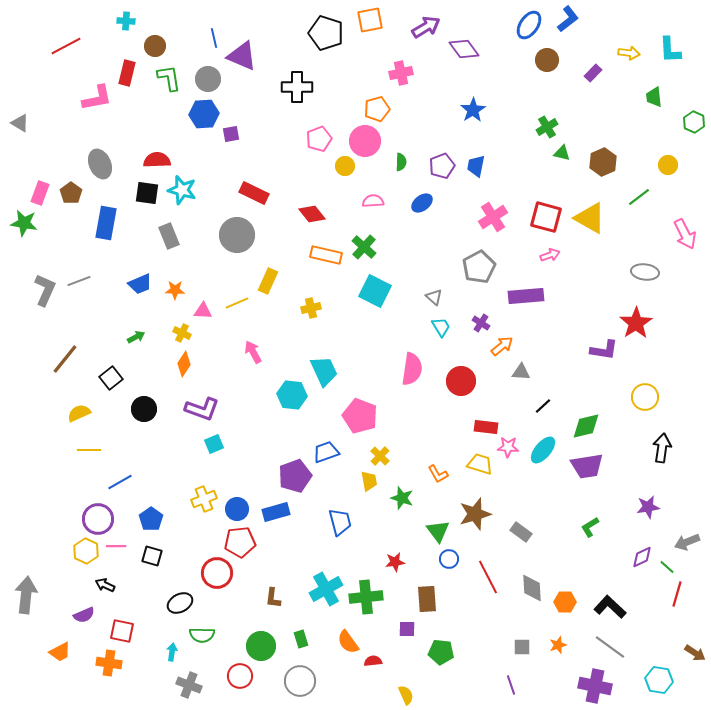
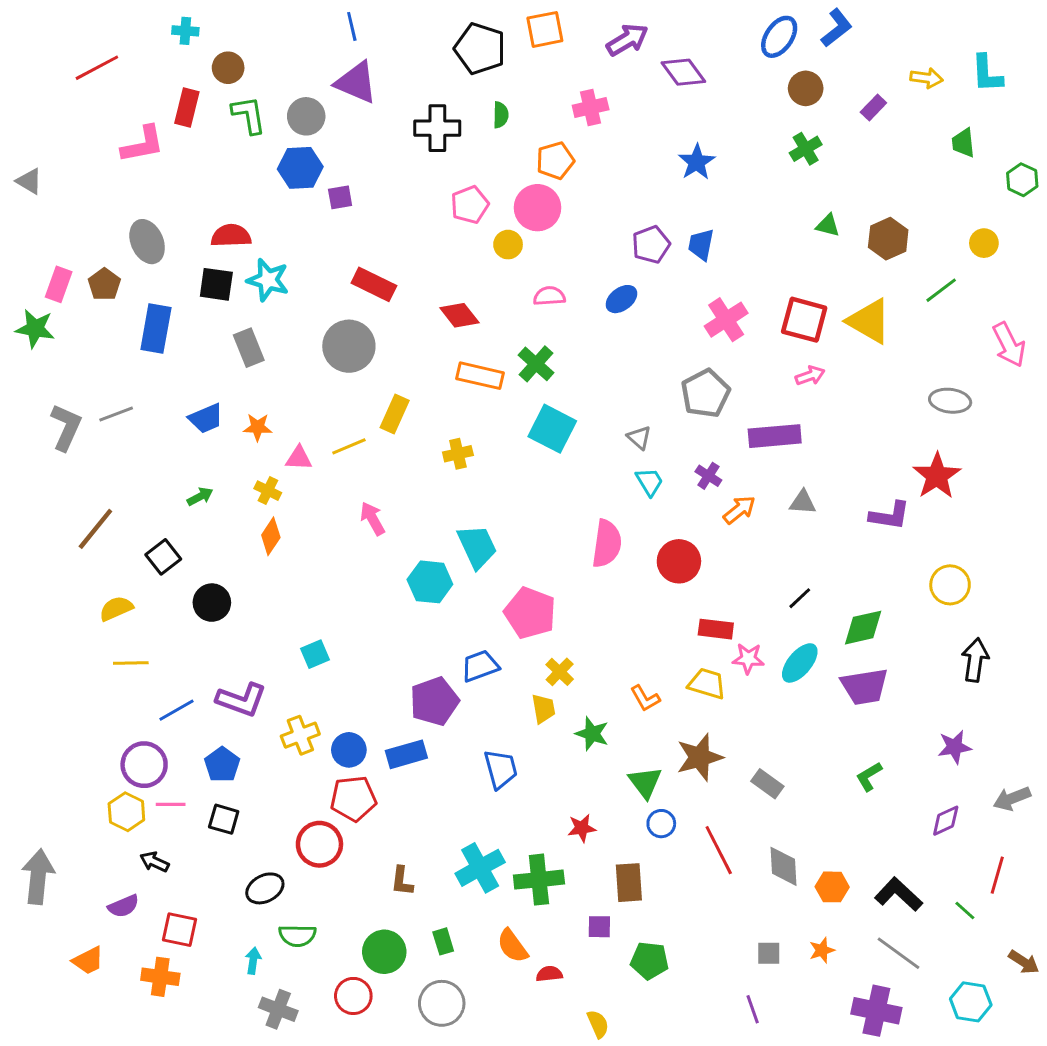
blue line: (214, 38) -> (352, 26), moved
green cross: (547, 127) -> (806, 149), moved
green semicircle: (401, 162) -> (501, 115), moved
gray triangle: (521, 372) -> (803, 502), moved
purple L-shape: (202, 409) -> (241, 700), moved
green line: (667, 567) -> (965, 911), moved

